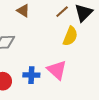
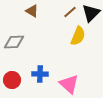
pink triangle: (57, 70) -> (69, 84), moved

